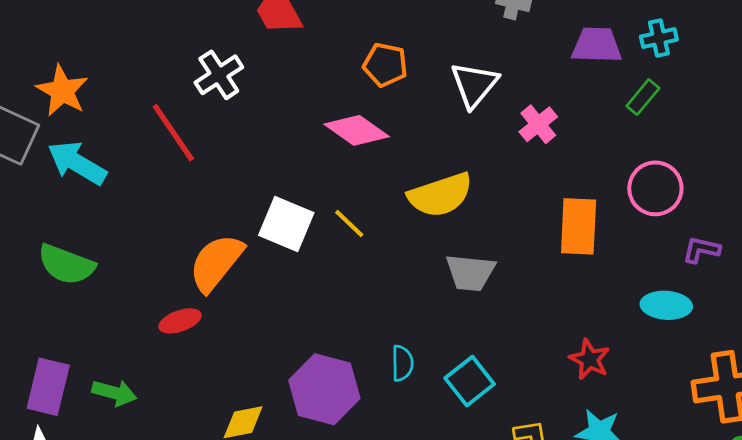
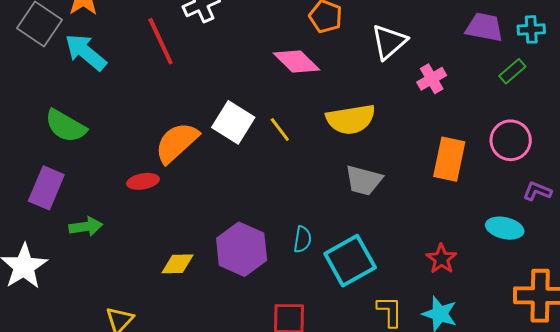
cyan square: (470, 381) -> (350, 261), size x1.4
purple rectangle: (48, 387) -> (46, 188), moved
green arrow: (114, 393) -> (86, 227), turned -32

